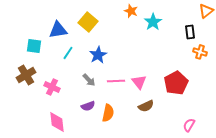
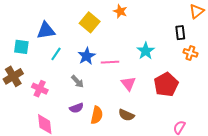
yellow square: (88, 22) -> (90, 22), moved
cyan star: (153, 22) -> (146, 51), moved
pink line: (116, 81) -> (110, 62), moved
brown semicircle: (146, 106) -> (126, 115), moved, turned 49

